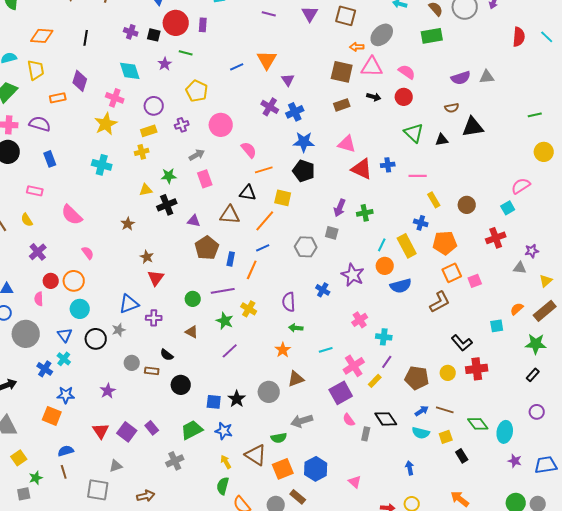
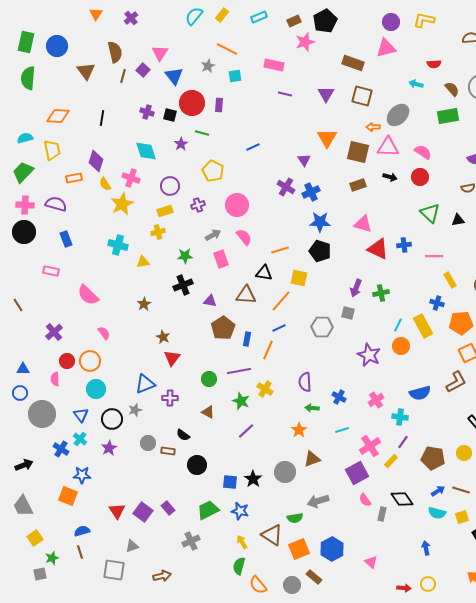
orange triangle: (267, 60) -> (327, 138), moved
pink semicircle: (249, 150) -> (244, 237), moved
yellow triangle: (146, 190) -> (143, 262), moved
yellow semicircle: (27, 220) -> (105, 184), moved
blue semicircle: (401, 286) -> (420, 393), moved
blue cross: (323, 290) -> (339, 397), moved
purple star: (108, 391) -> (109, 448), moved

